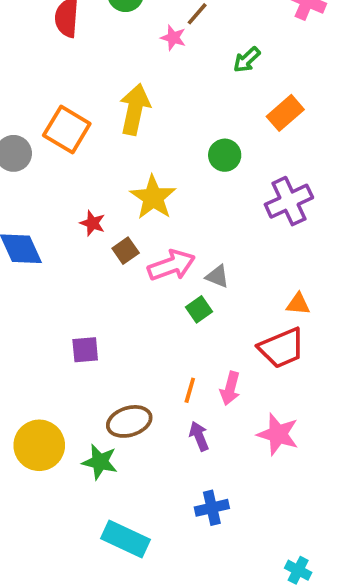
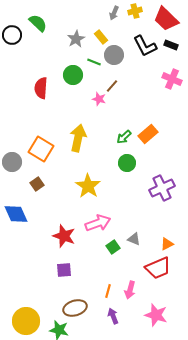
green arrow: (247, 60) -> (124, 137), moved
orange rectangle: (285, 113) -> (148, 134), moved
red star: (92, 223) -> (64, 236), moved, size x1.6
brown square: (126, 251) -> (37, 184), moved
gray triangle: (217, 276) -> (134, 239), moved
orange triangle: (298, 304) -> (167, 244), turned -32
purple square: (85, 350) -> (64, 270), moved

